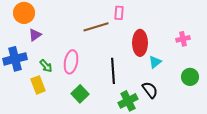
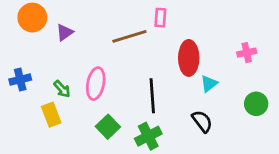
purple triangle: (35, 35) -> (65, 32), moved
blue cross: (15, 59) -> (20, 80), size x0.7
green cross: (128, 101) -> (148, 136), moved

